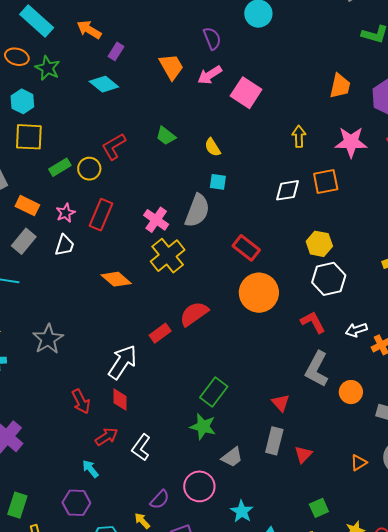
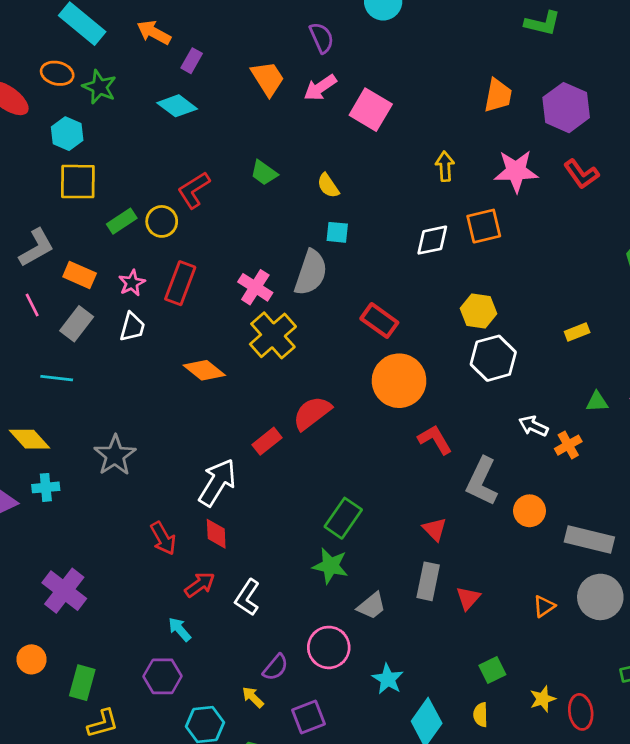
red L-shape: (313, 322) -> (435, 440), moved
white arrow: (356, 330) -> (533, 426), turned 45

